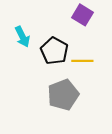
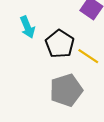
yellow line: (82, 61) -> (88, 56), turned 30

